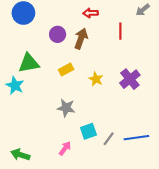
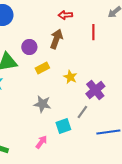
purple circle: (58, 34) -> (29, 47), moved
purple cross: (130, 79) -> (95, 90), moved
gray line: (109, 139) -> (82, 112), moved

